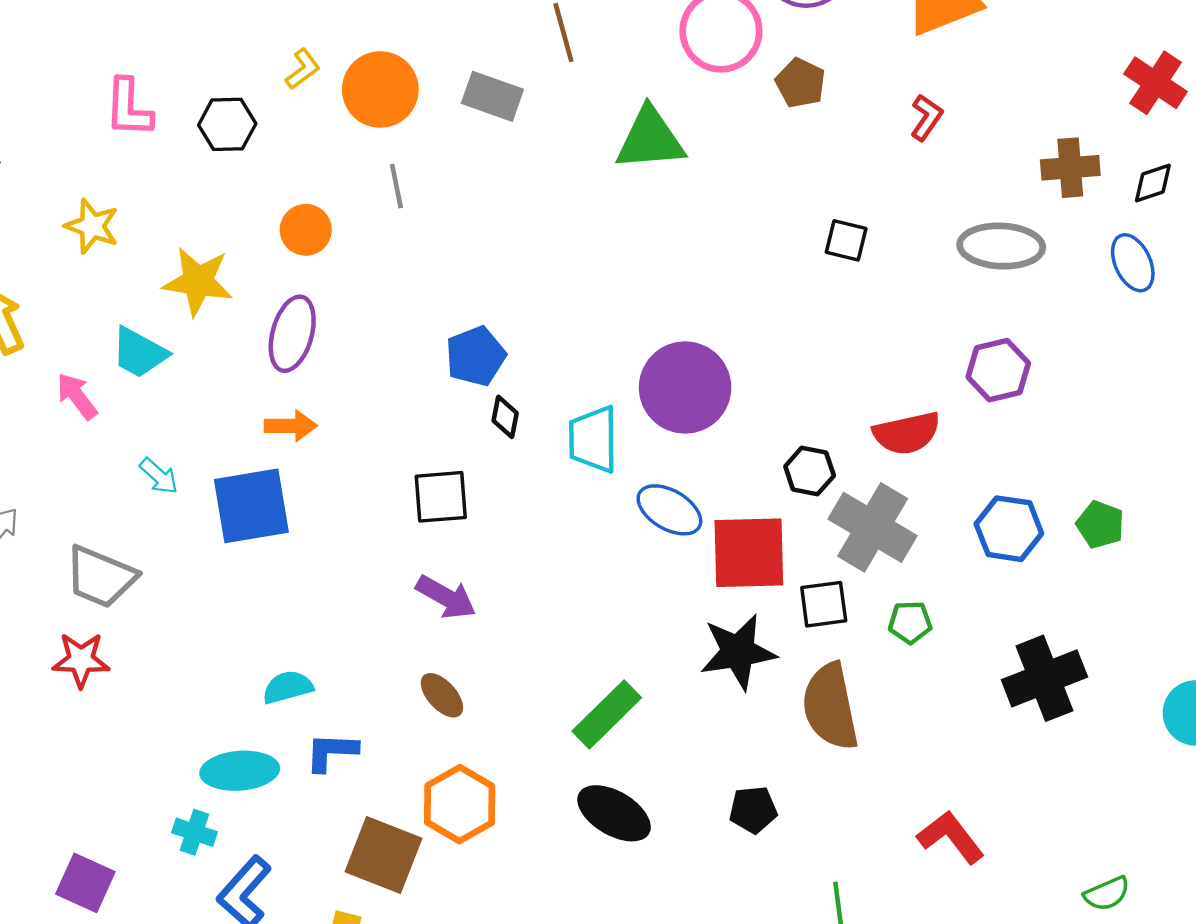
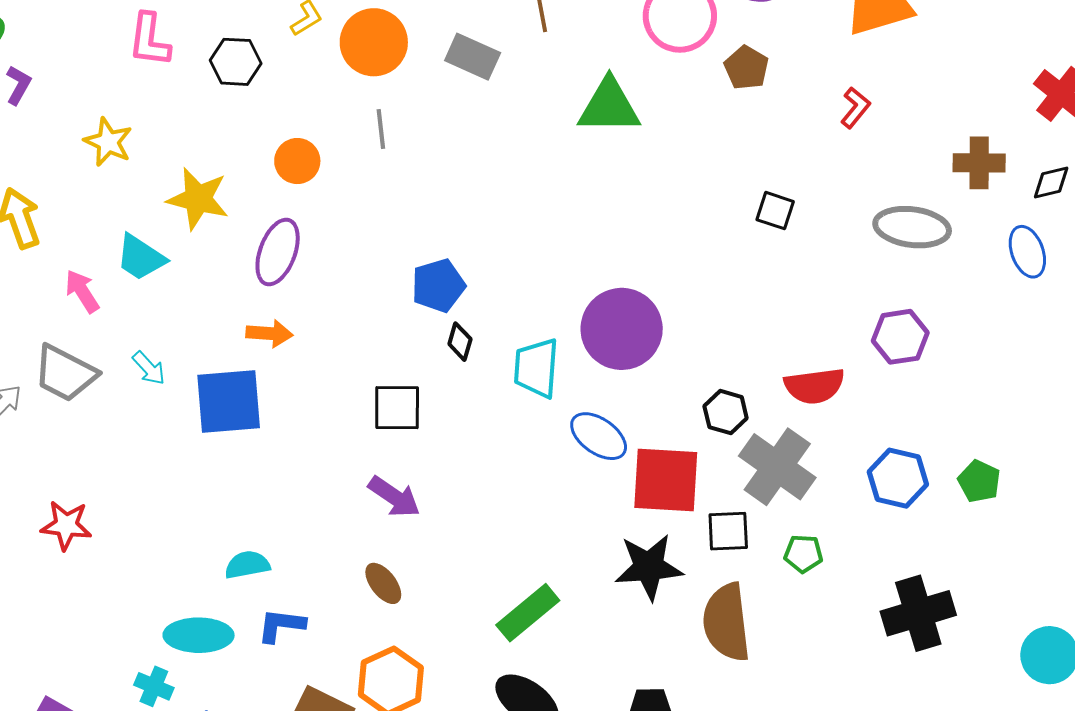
gray trapezoid: (101, 577) -> (65, 373), moved

